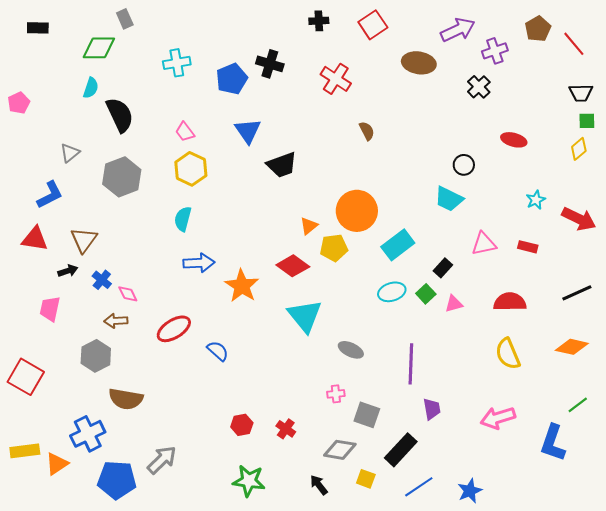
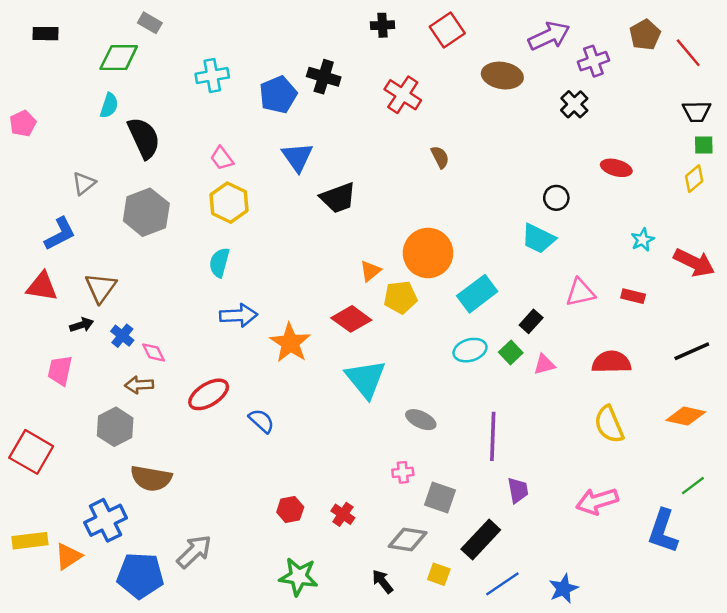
gray rectangle: (125, 19) -> (150, 23), turned -36

